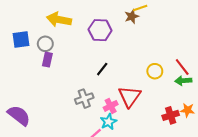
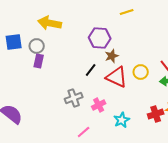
brown star: (132, 16) -> (112, 56), moved
purple hexagon: (100, 30) -> (100, 38), moved
red triangle: (130, 96) -> (117, 77), moved, turned -40
cyan star: (108, 122) -> (122, 120), moved

